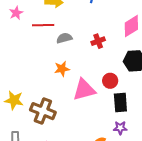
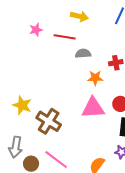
pink star: (16, 13) -> (36, 30), moved
orange star: (62, 69) -> (95, 78), moved

